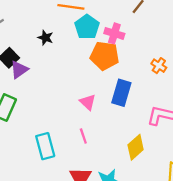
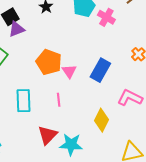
orange pentagon: (105, 56) -> (49, 62), moved
yellow diamond: (136, 147) -> (101, 120), turned -35

